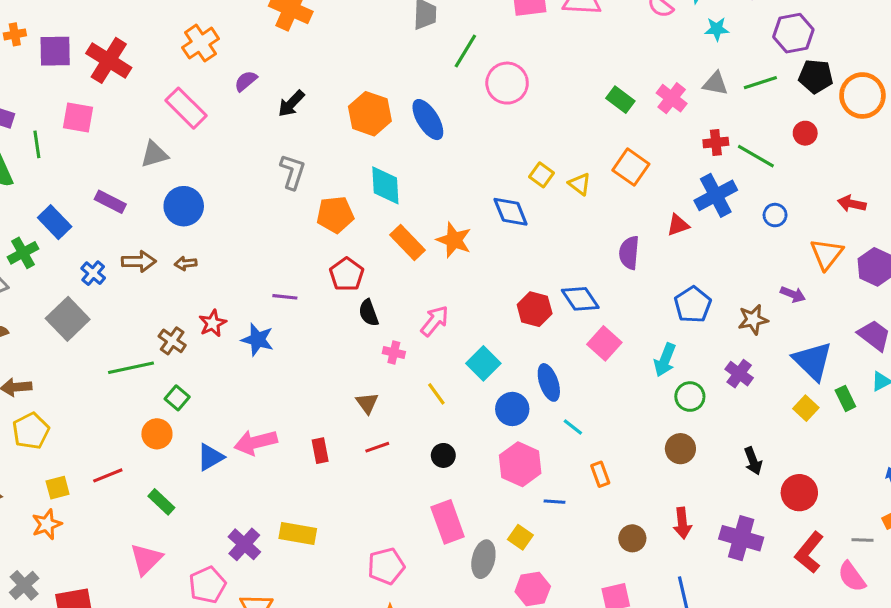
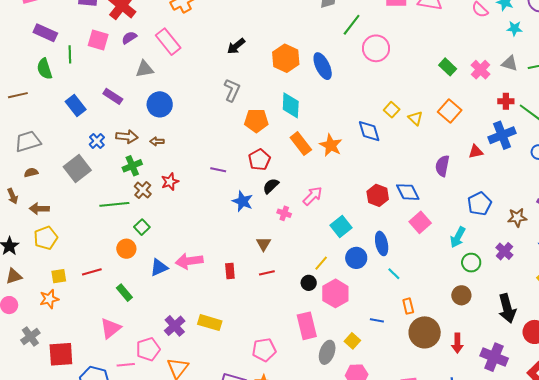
purple semicircle: (246, 81) -> (129, 38), moved
green cross: (23, 253) -> (132, 166), moved
black semicircle: (369, 313) -> (271, 186), turned 60
blue star: (258, 340) -> (242, 201), moved
yellow line: (436, 394) -> (321, 263), moved, turned 70
black arrow: (753, 461) -> (507, 308), size x1.6
pink hexagon: (520, 464) -> (335, 293), moved
brown circle: (632, 538) -> (425, 332), moved, size x1.8

